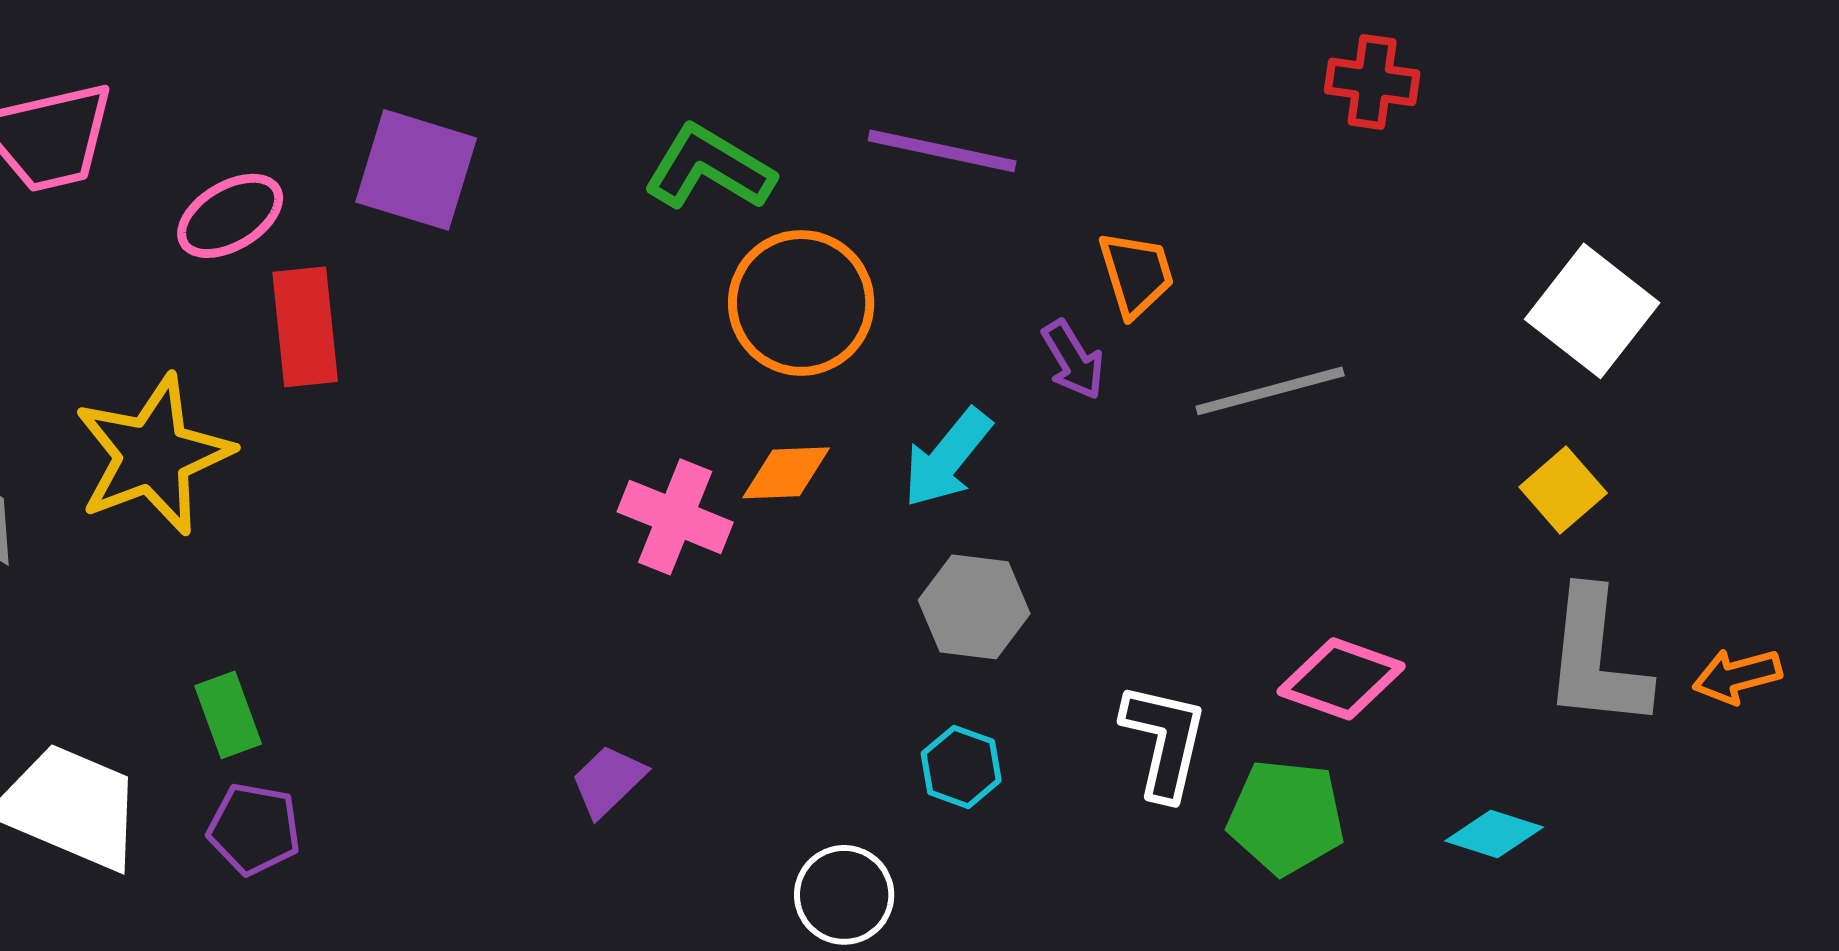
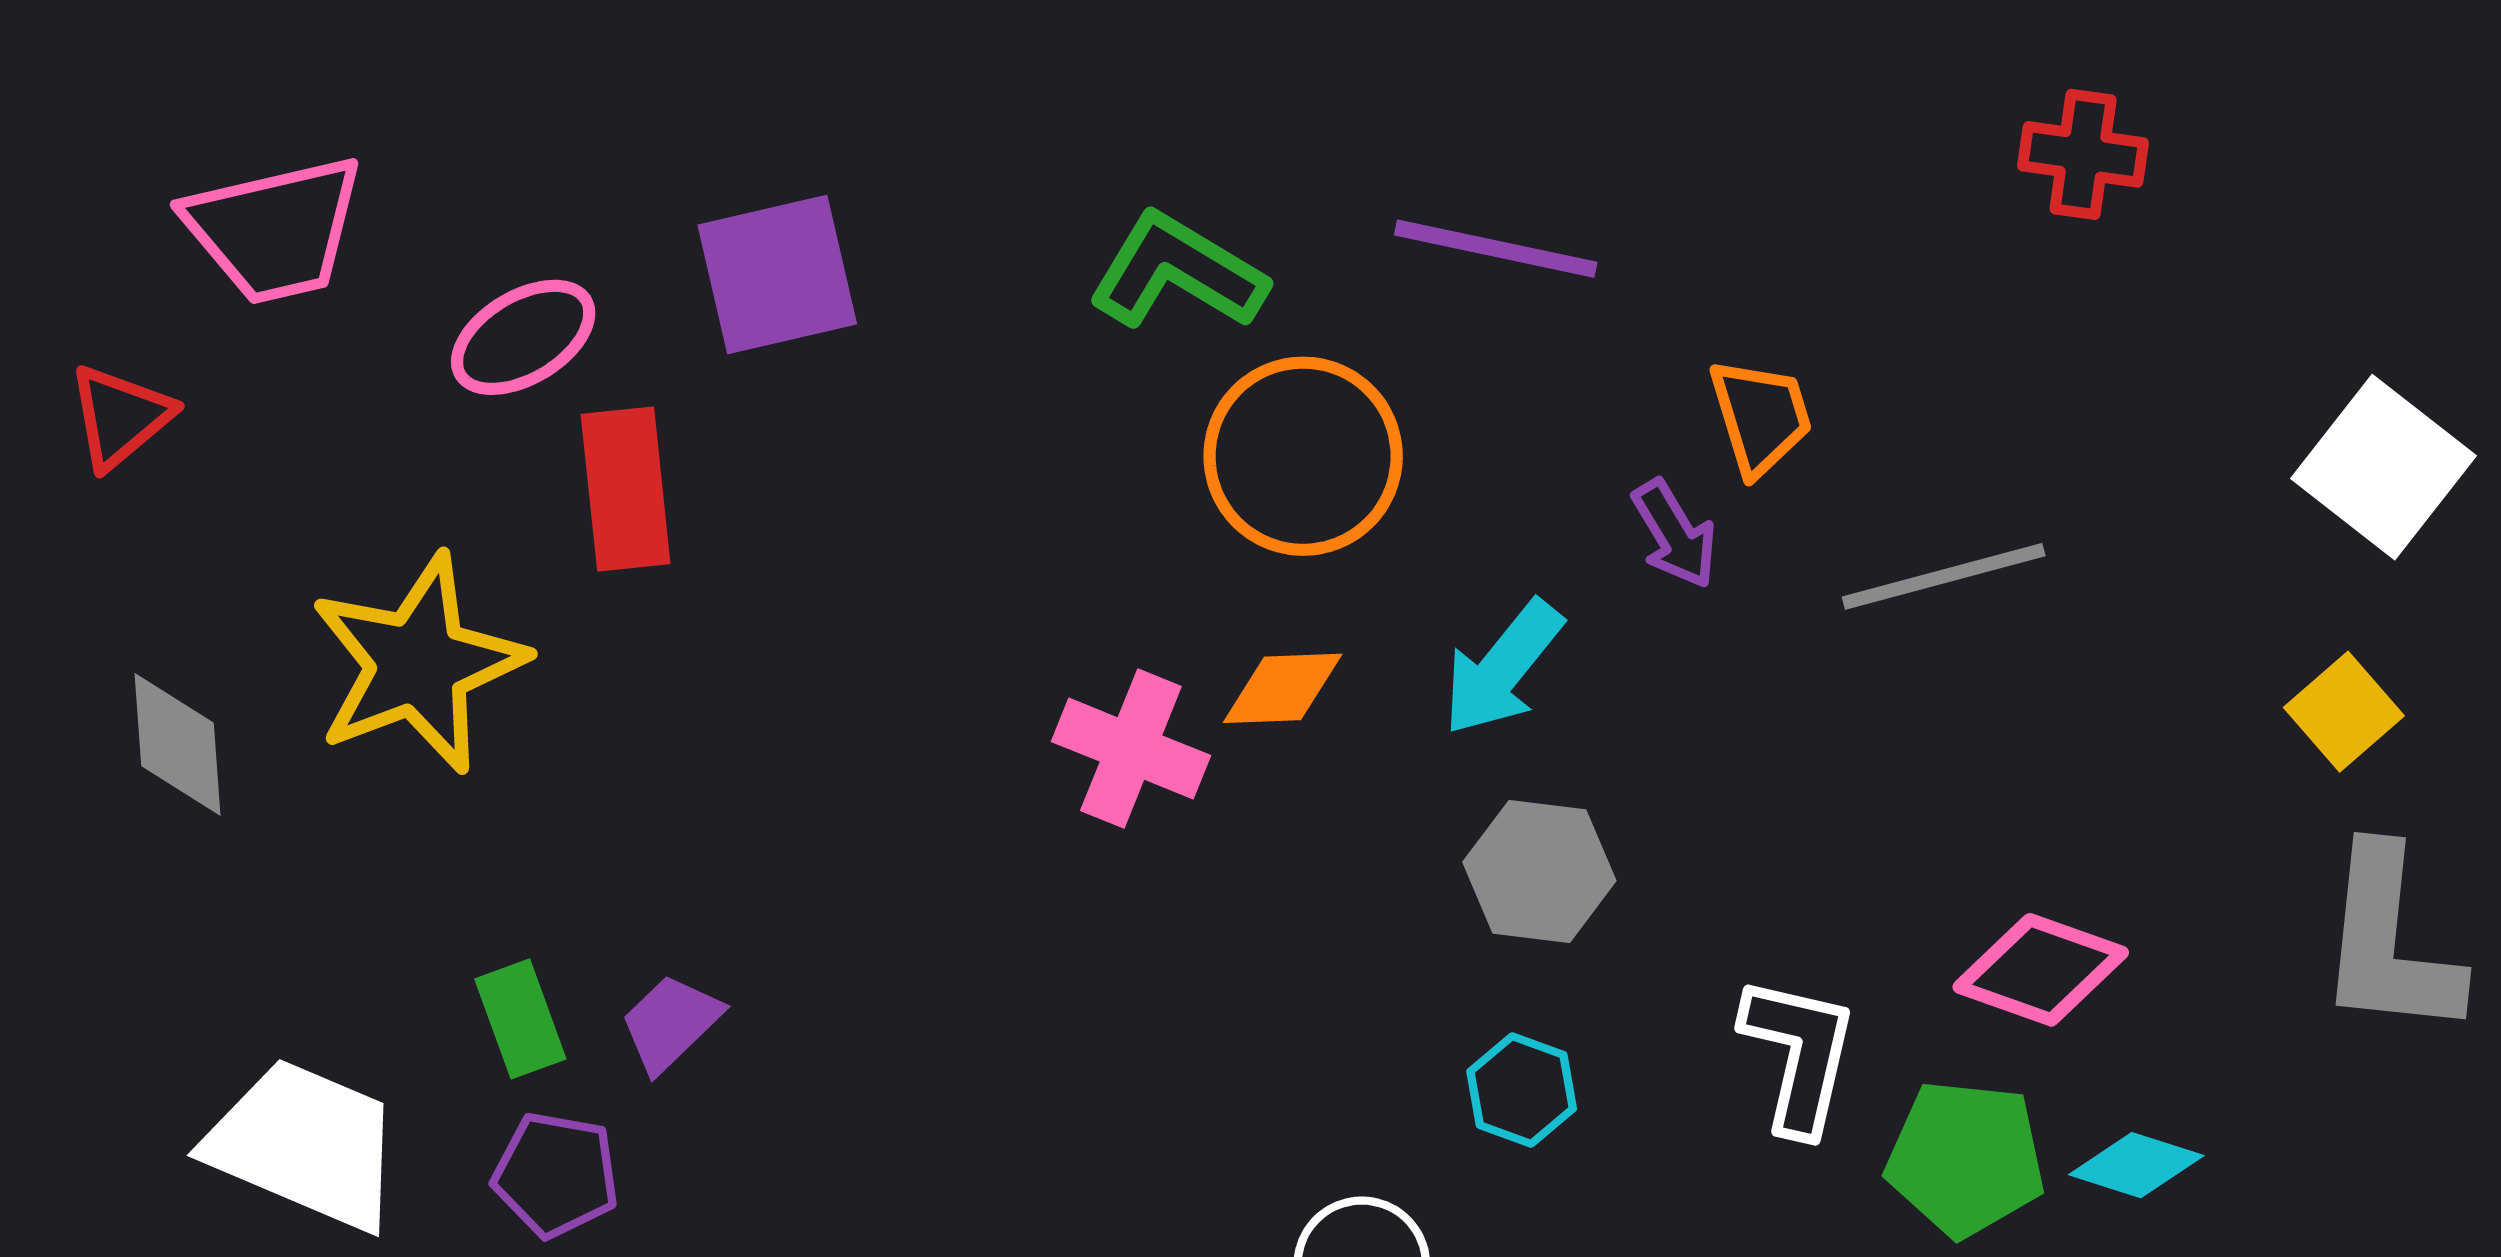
purple square: (416, 170) -> (777, 275), turned -30
purple trapezoid: (608, 781) -> (671, 1023), moved
cyan diamond: (1494, 834) -> (2136, 1165), moved

